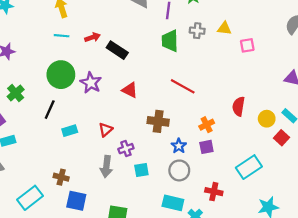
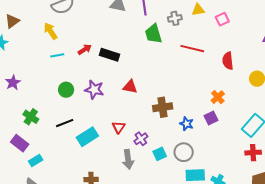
green circle: (61, 75) -> (66, 90), size x0.6
red line: (183, 86) -> (192, 49), moved
red semicircle: (239, 106) -> (228, 61), moved
black line: (50, 110) -> (65, 123), turned 60
orange cross: (207, 125) -> (218, 97), moved
cyan rectangle: (70, 131) -> (87, 137), size x1.5
gray circle: (179, 170) -> (184, 152), moved
red cross: (214, 192) -> (253, 153), moved

